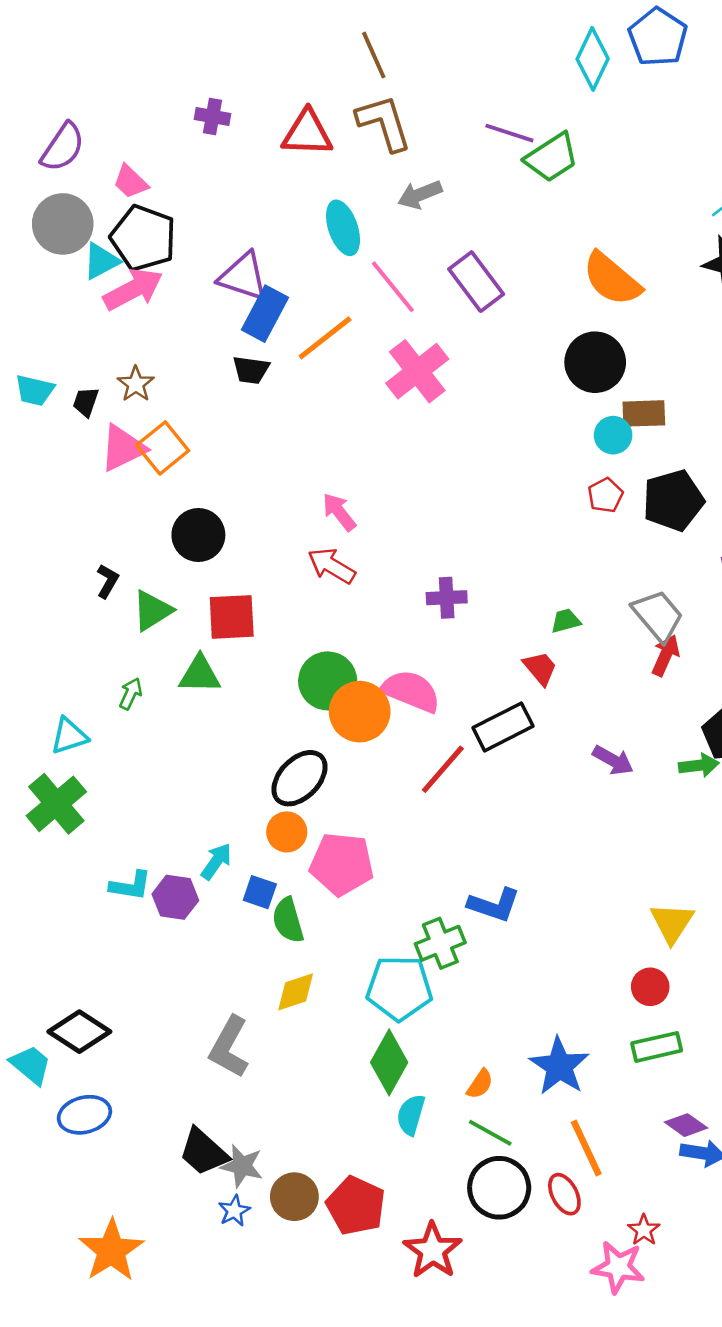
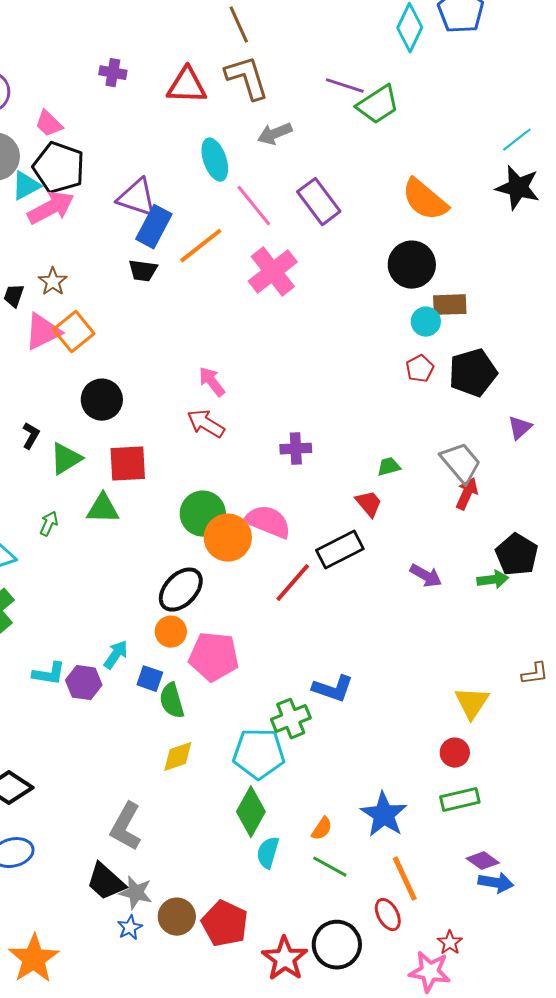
gray L-shape: (229, 1047) -> (126, 827), moved
black circle: (499, 1188) -> (337, 945), moved

